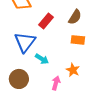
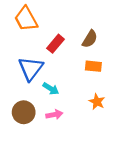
orange star: (73, 70) -> (97, 102), moved
pink arrow: (56, 83) -> (54, 115), moved, turned 64

